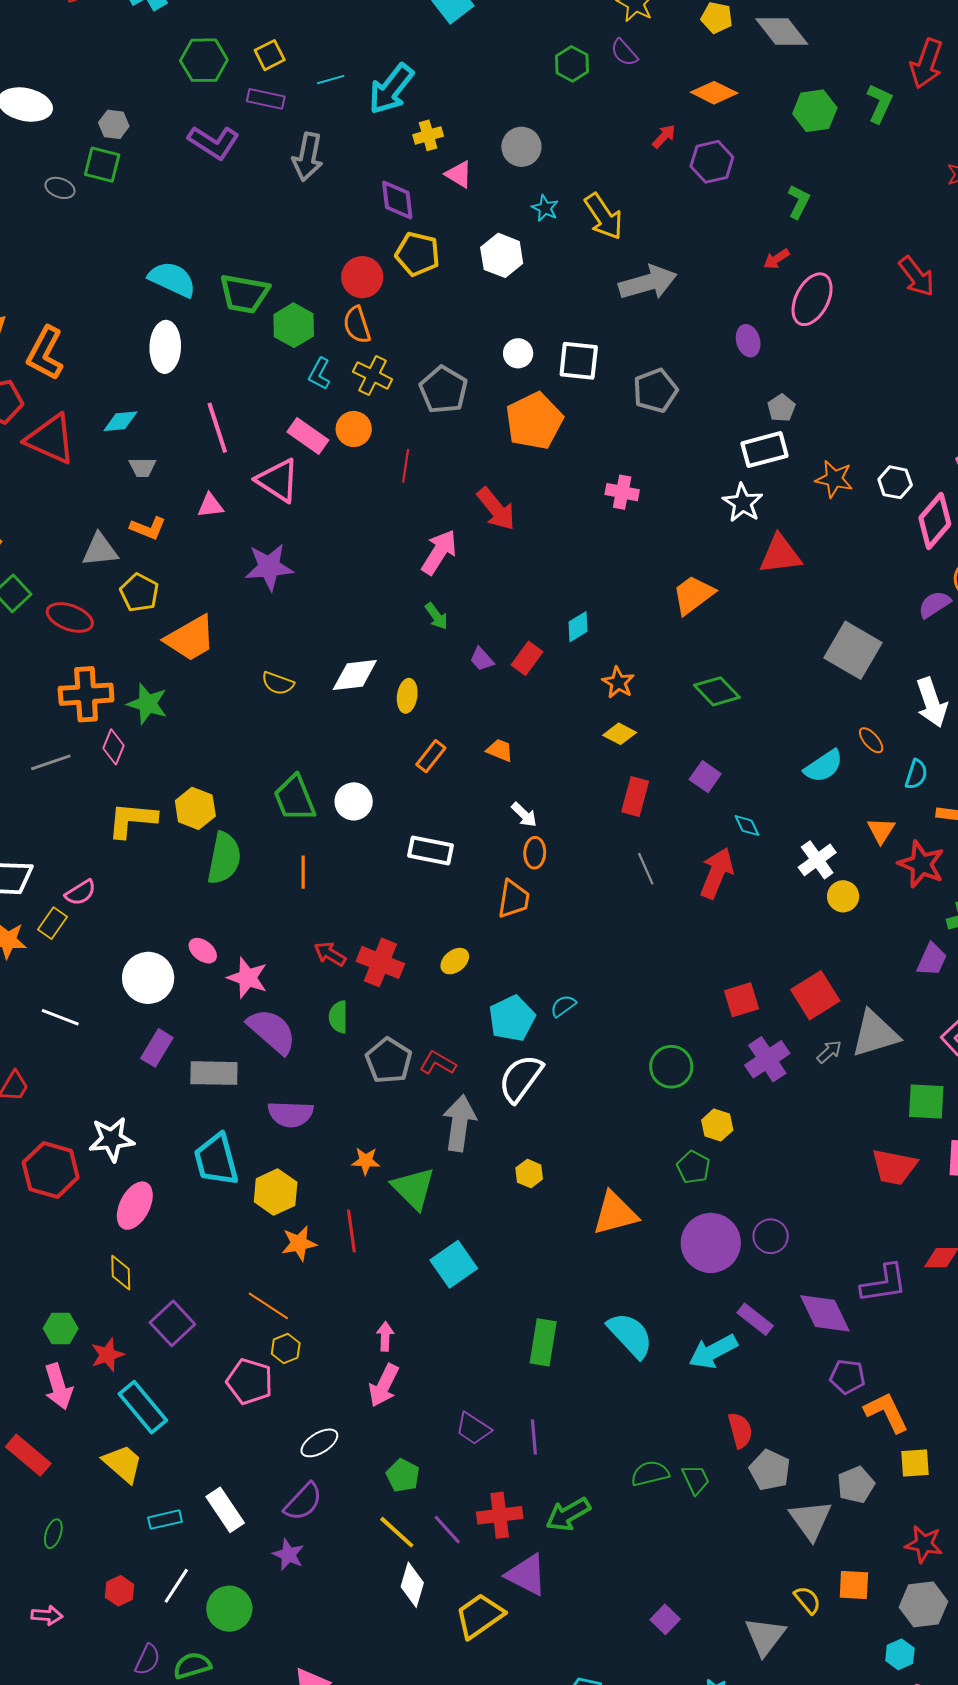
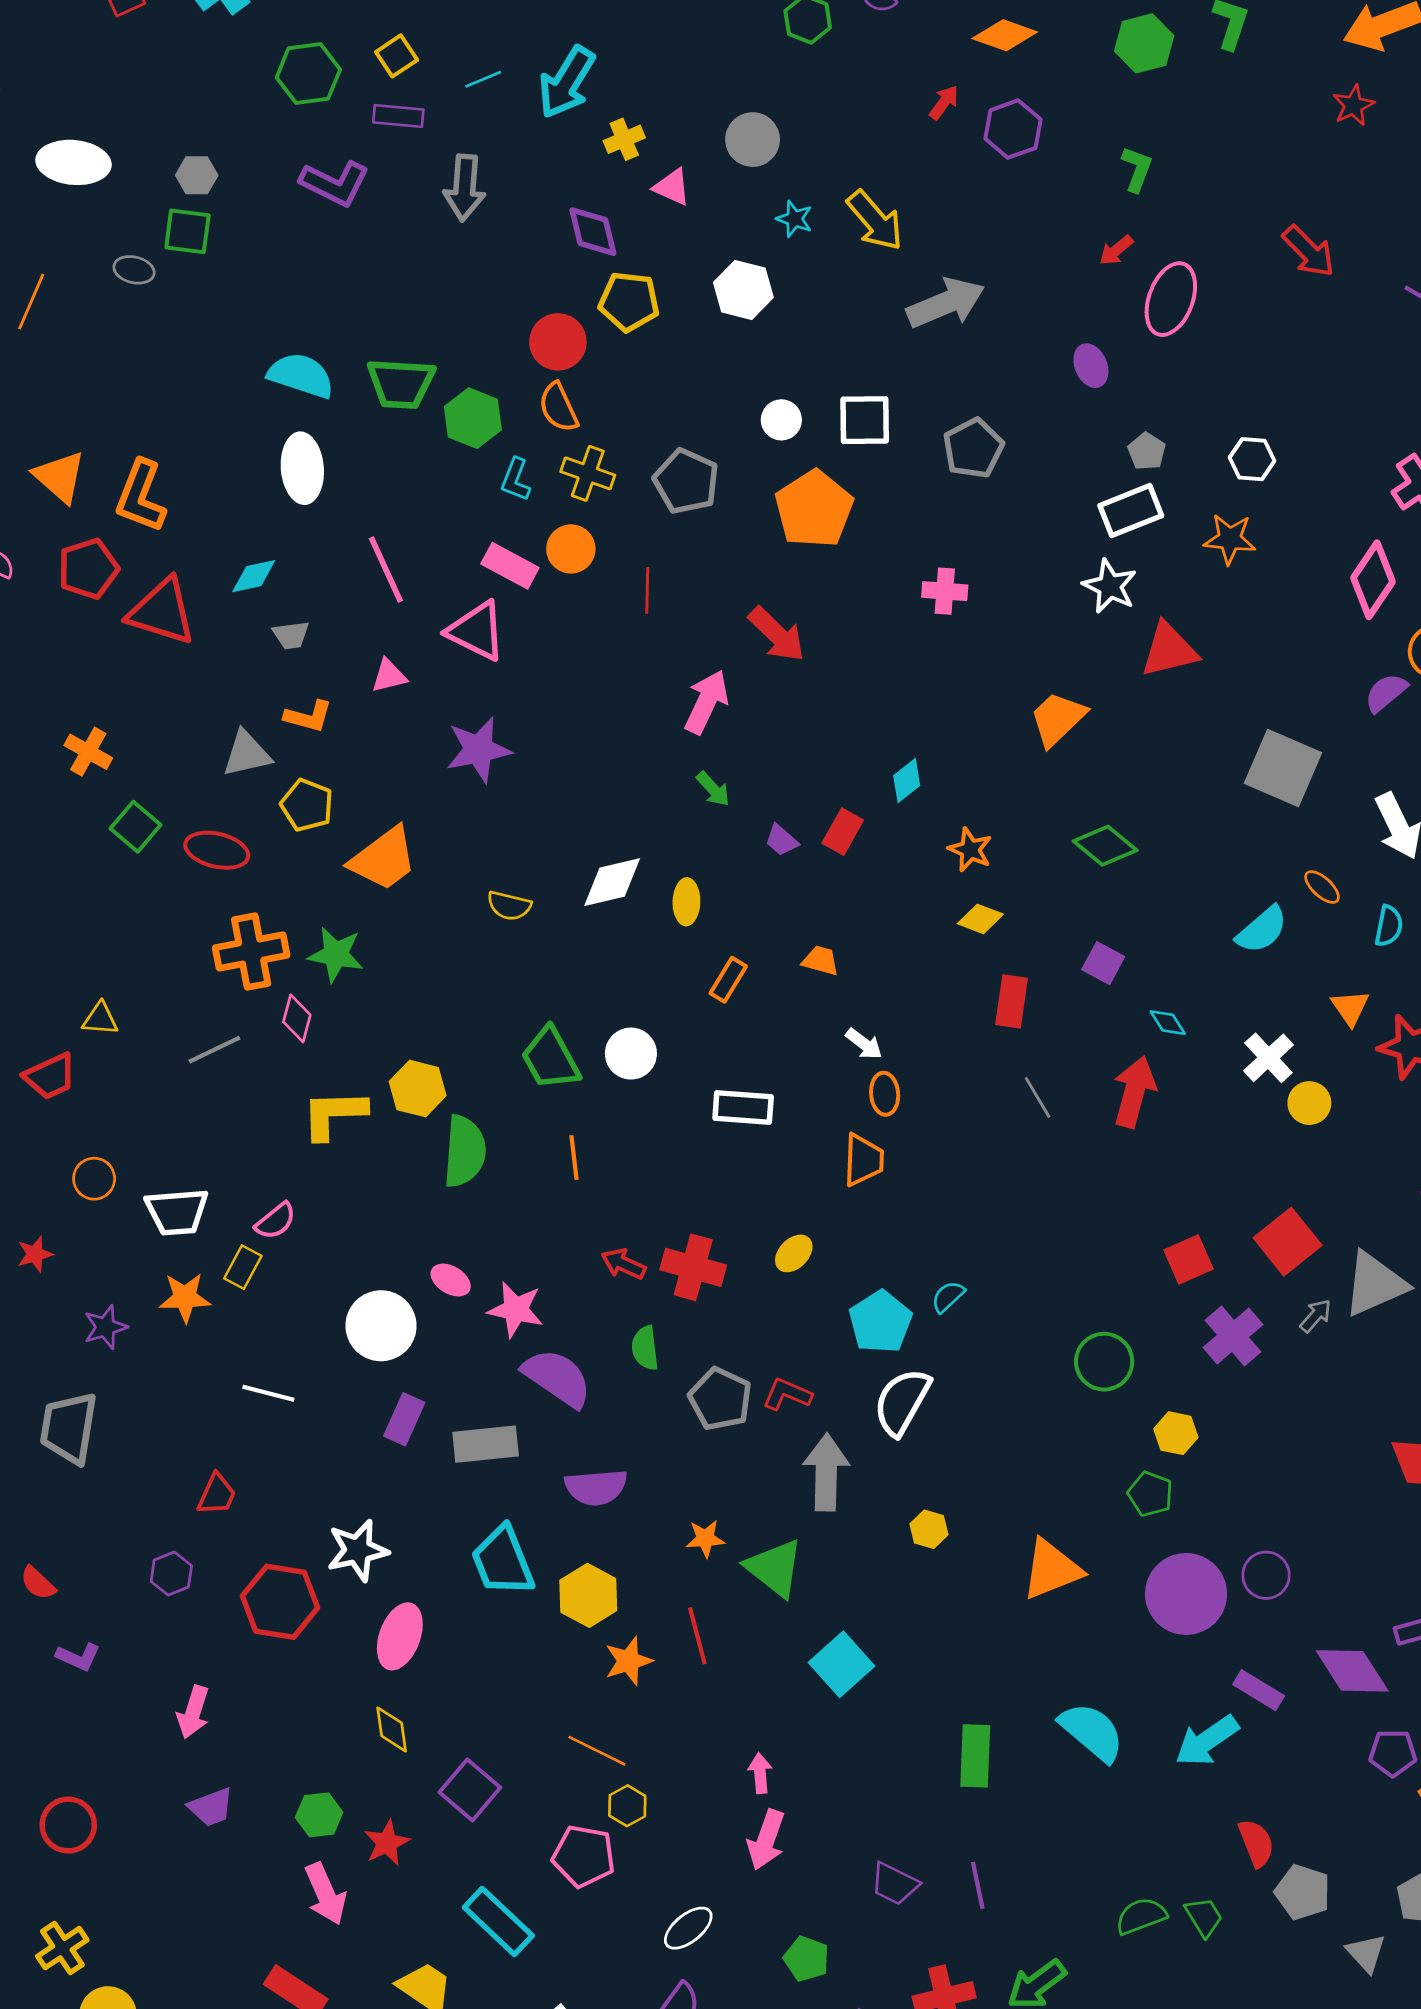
white hexagon: (895, 482) -> (1252, 459), moved
cyan rectangle: (143, 1407) -> (498, 1921), moved
gray triangle: (811, 1520) -> (1366, 1953), size x0.7

